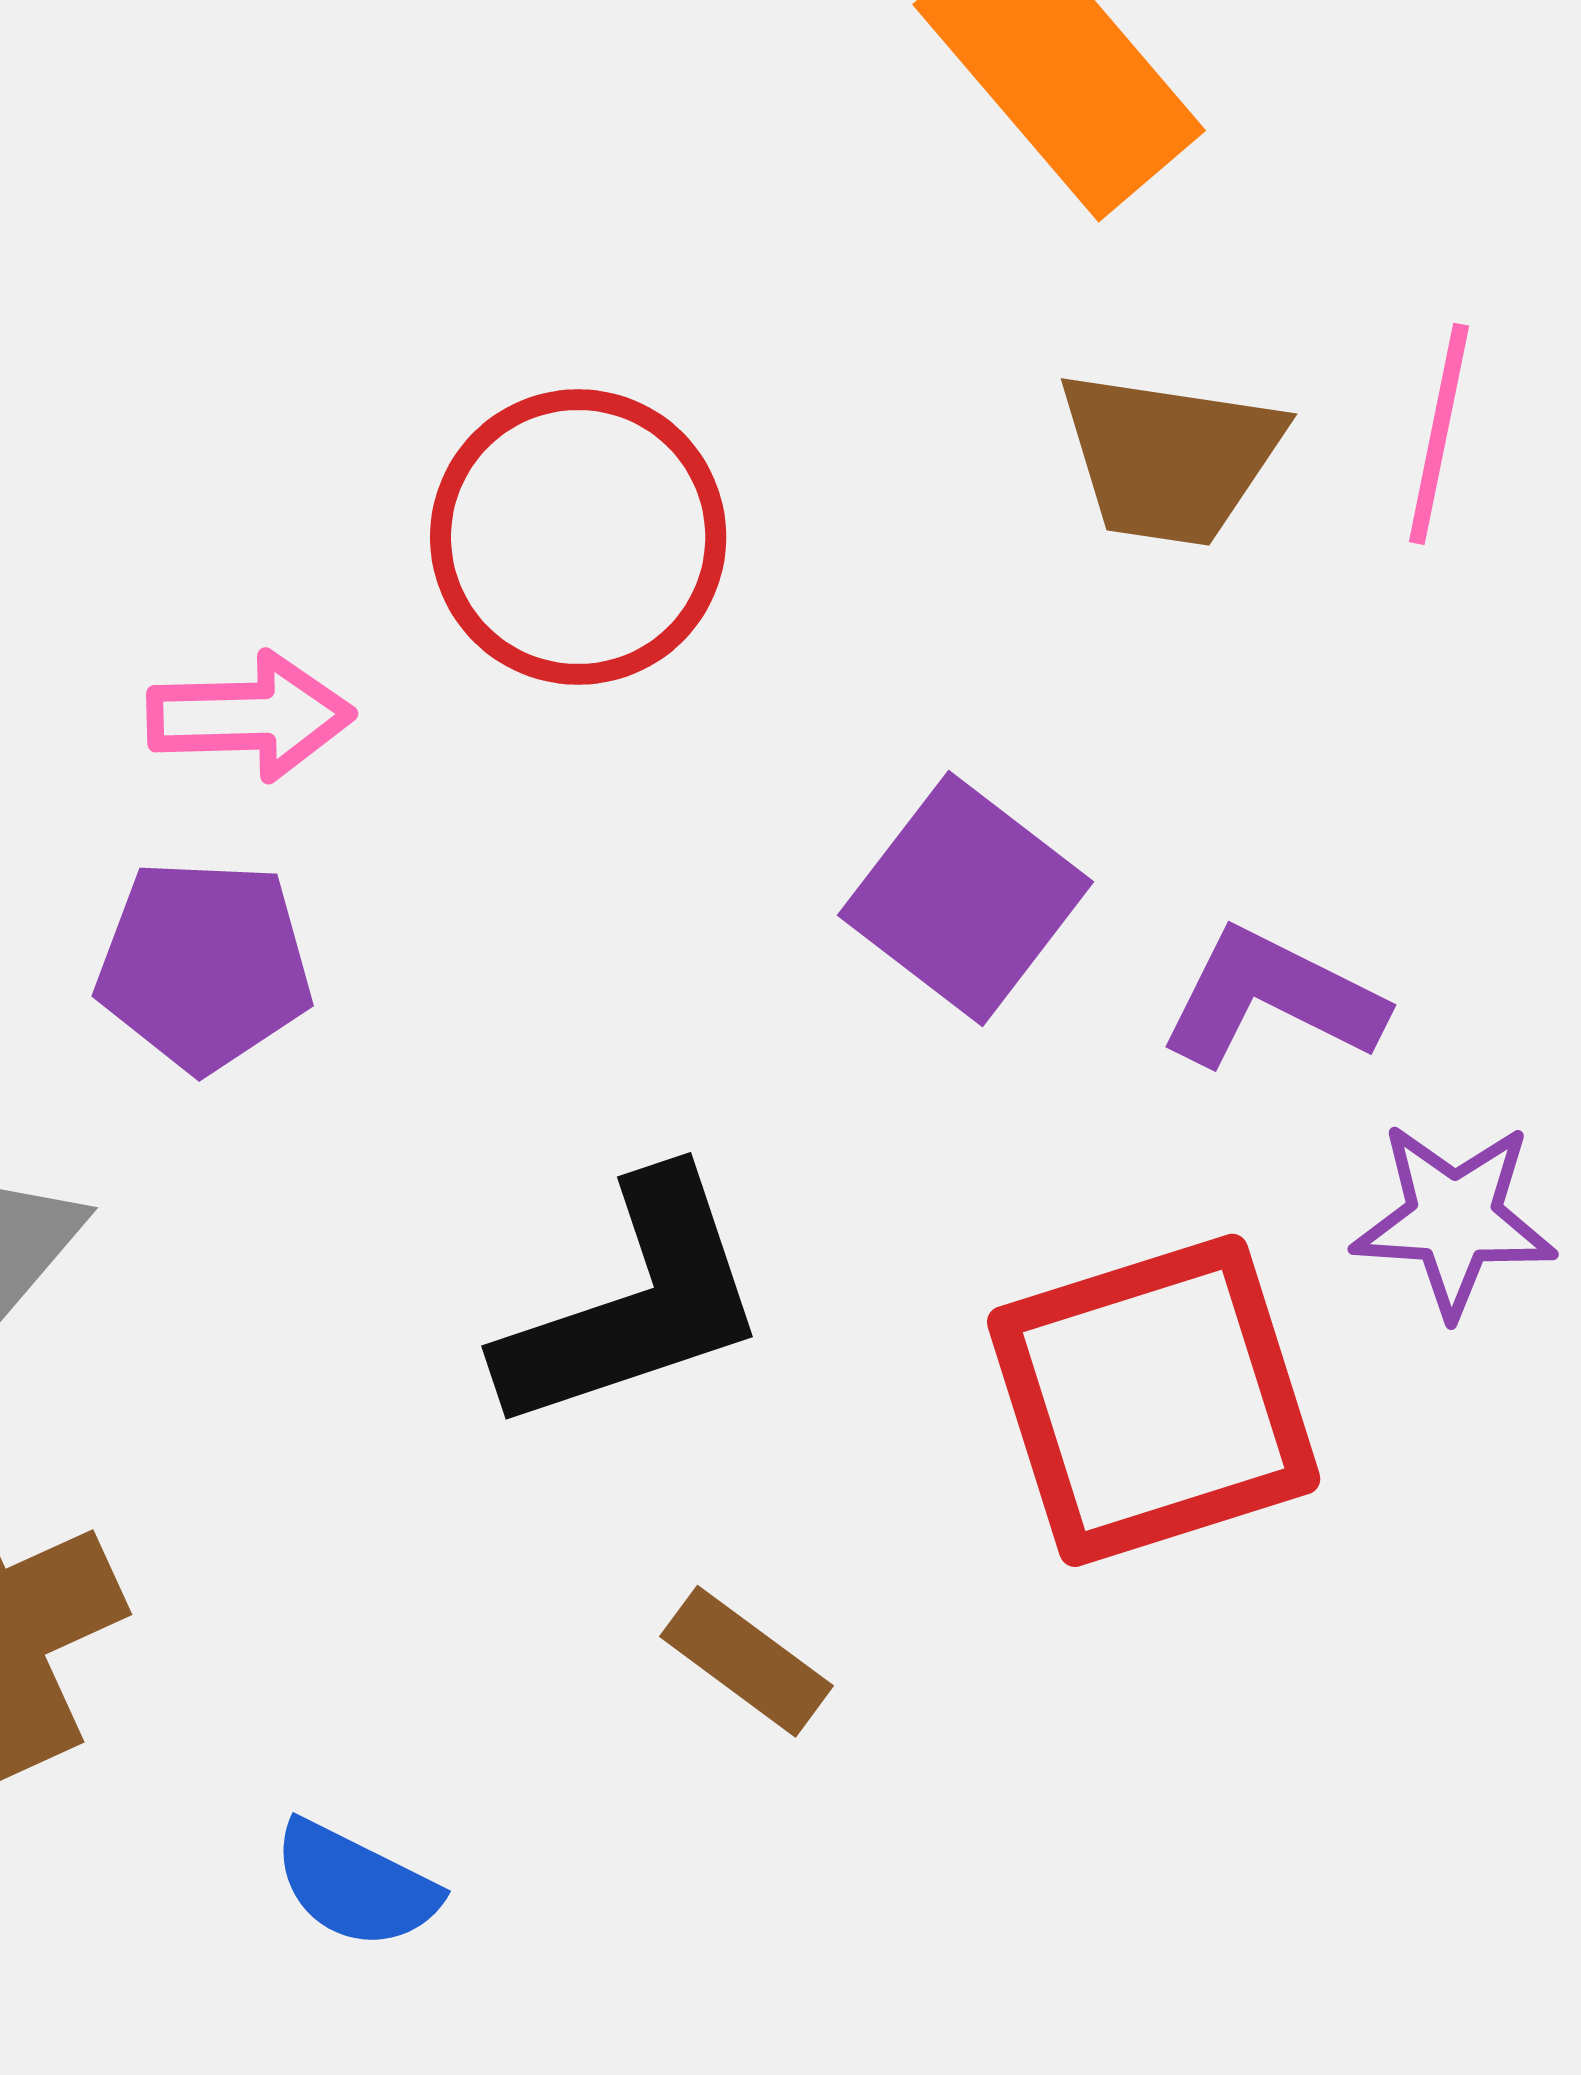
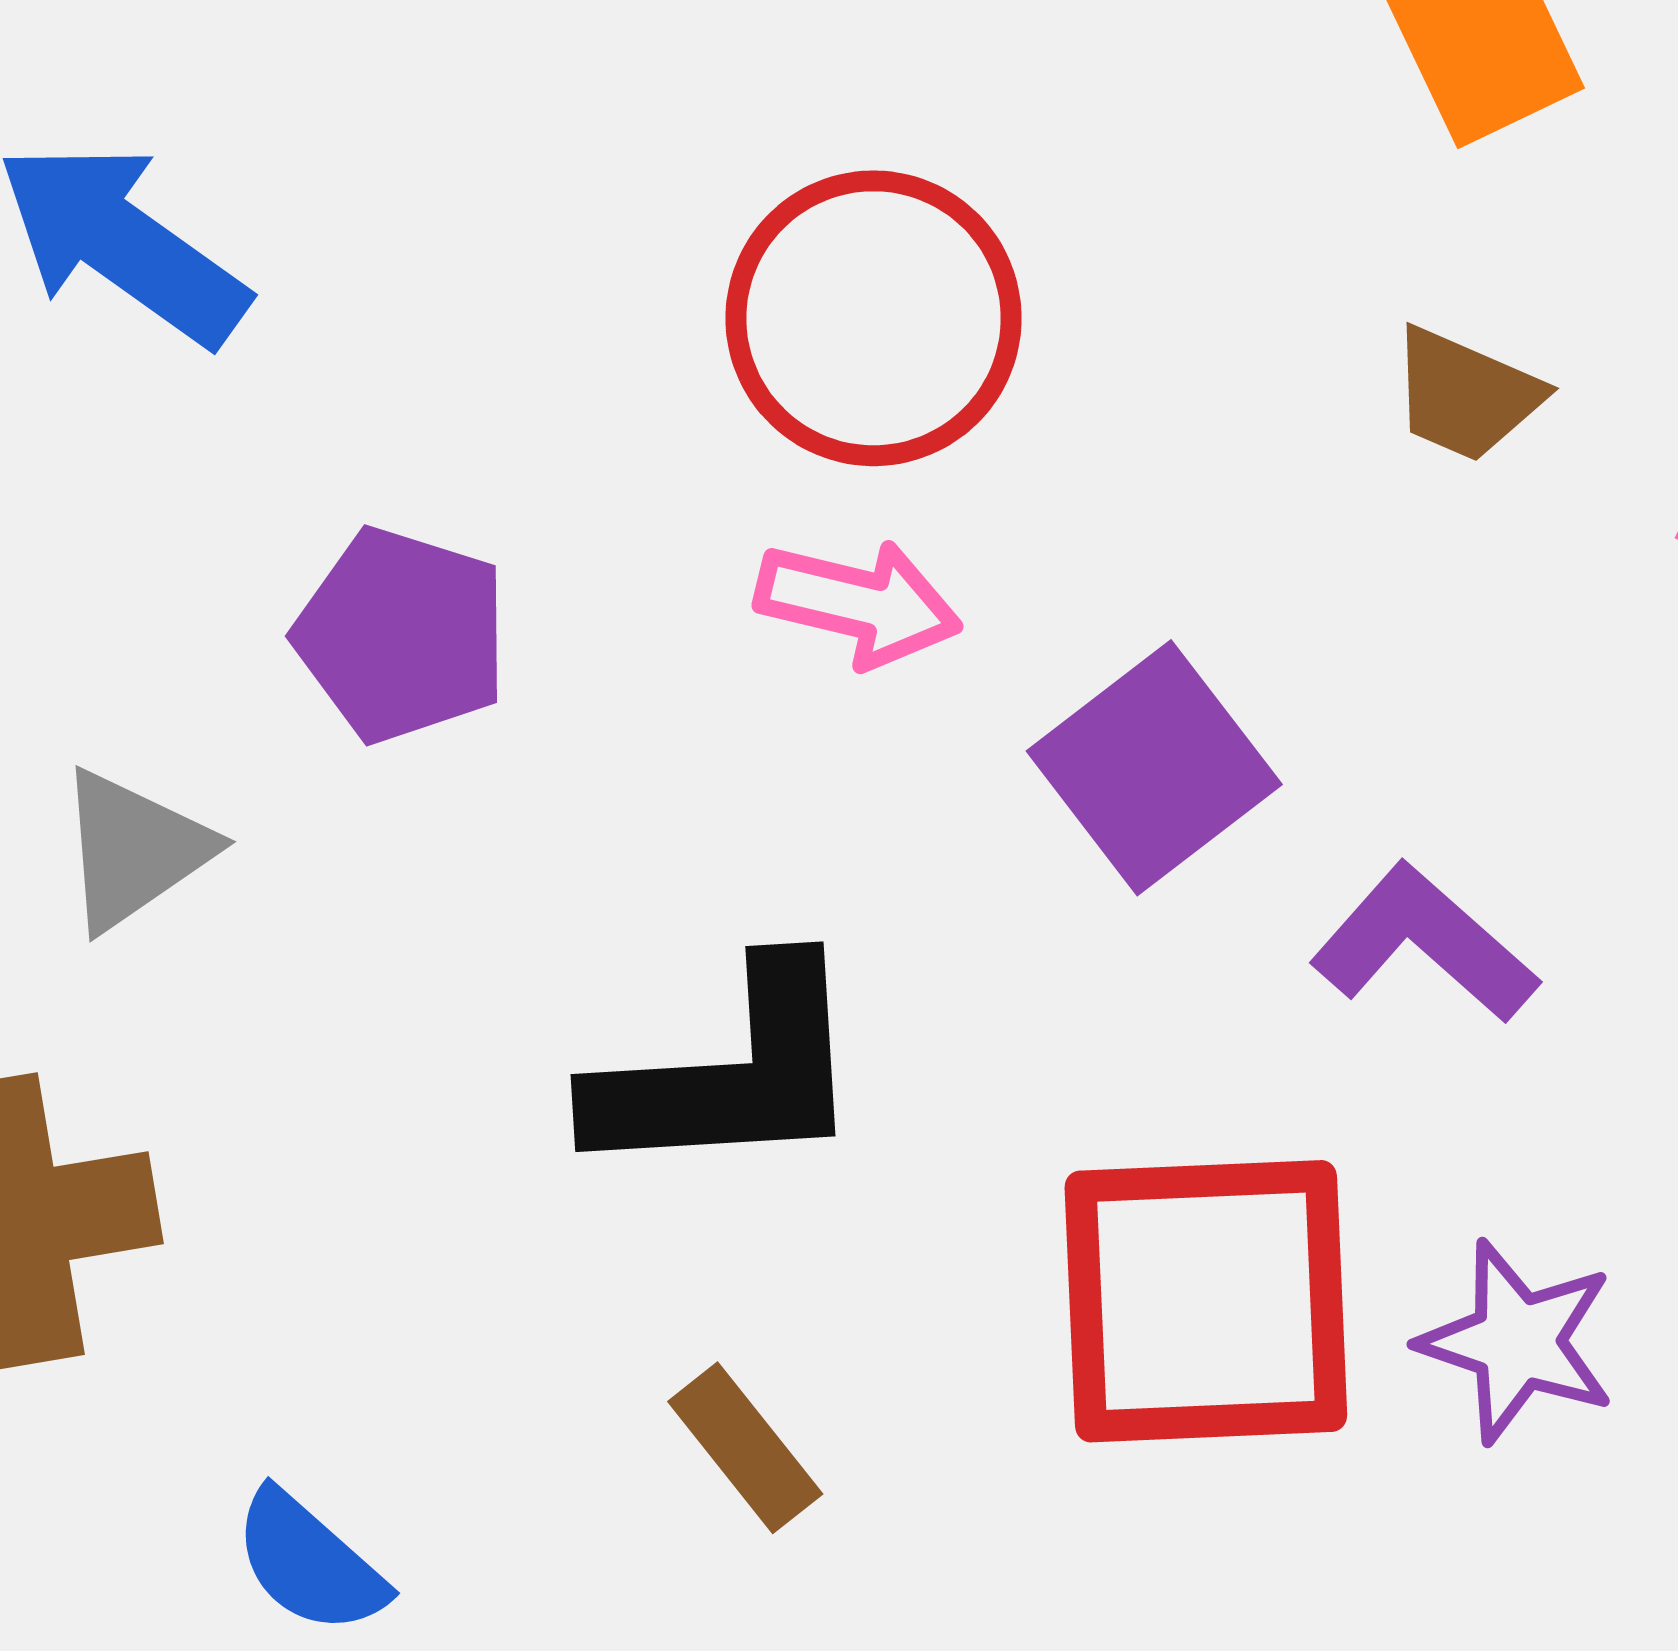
brown trapezoid: (1170, 457) -> (1466, 395), size x0.7
pink arrow: (250, 716) -> (858, 603), moved
purple star: (1454, 1219) -> (1517, 1342), moved

